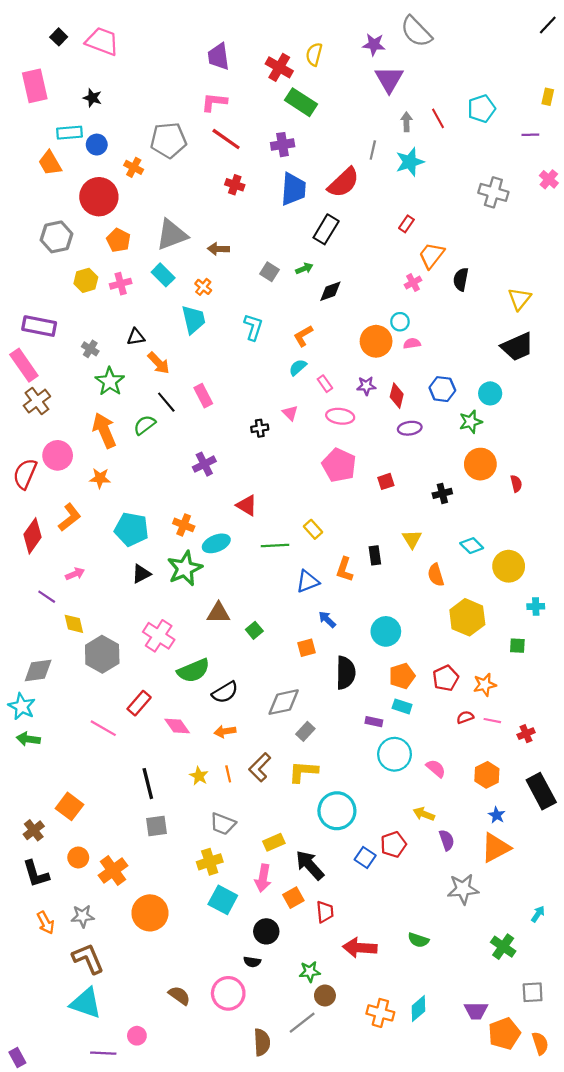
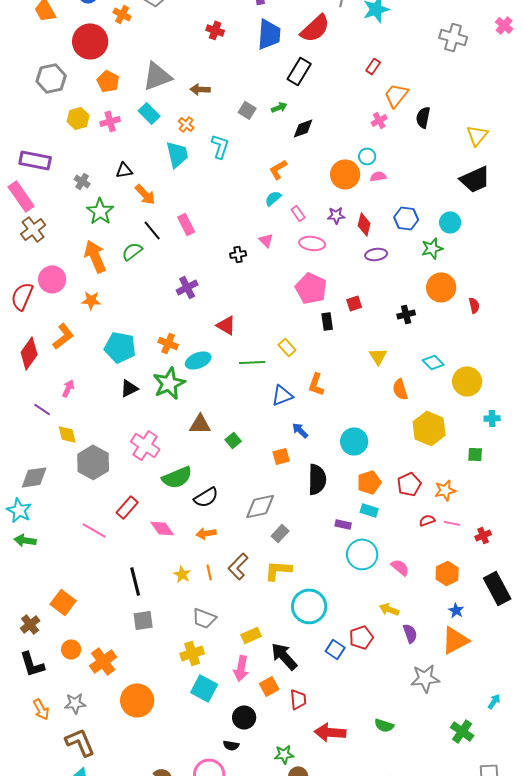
cyan L-shape: (253, 327) -> (220, 146), moved
black rectangle: (375, 555) -> (327, 321), moved
pink arrow: (75, 574) -> (68, 388), turned -42

